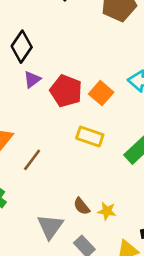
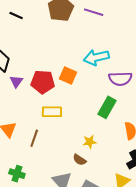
yellow rectangle: (90, 136) -> (52, 112), moved
yellow star: (107, 211) -> (90, 142), moved

